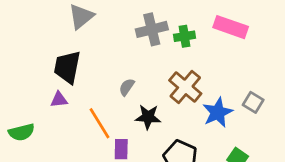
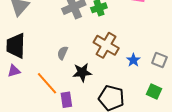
gray square: (253, 102) -> (159, 60), moved
blue star: (218, 112) -> (133, 60), size x0.6

